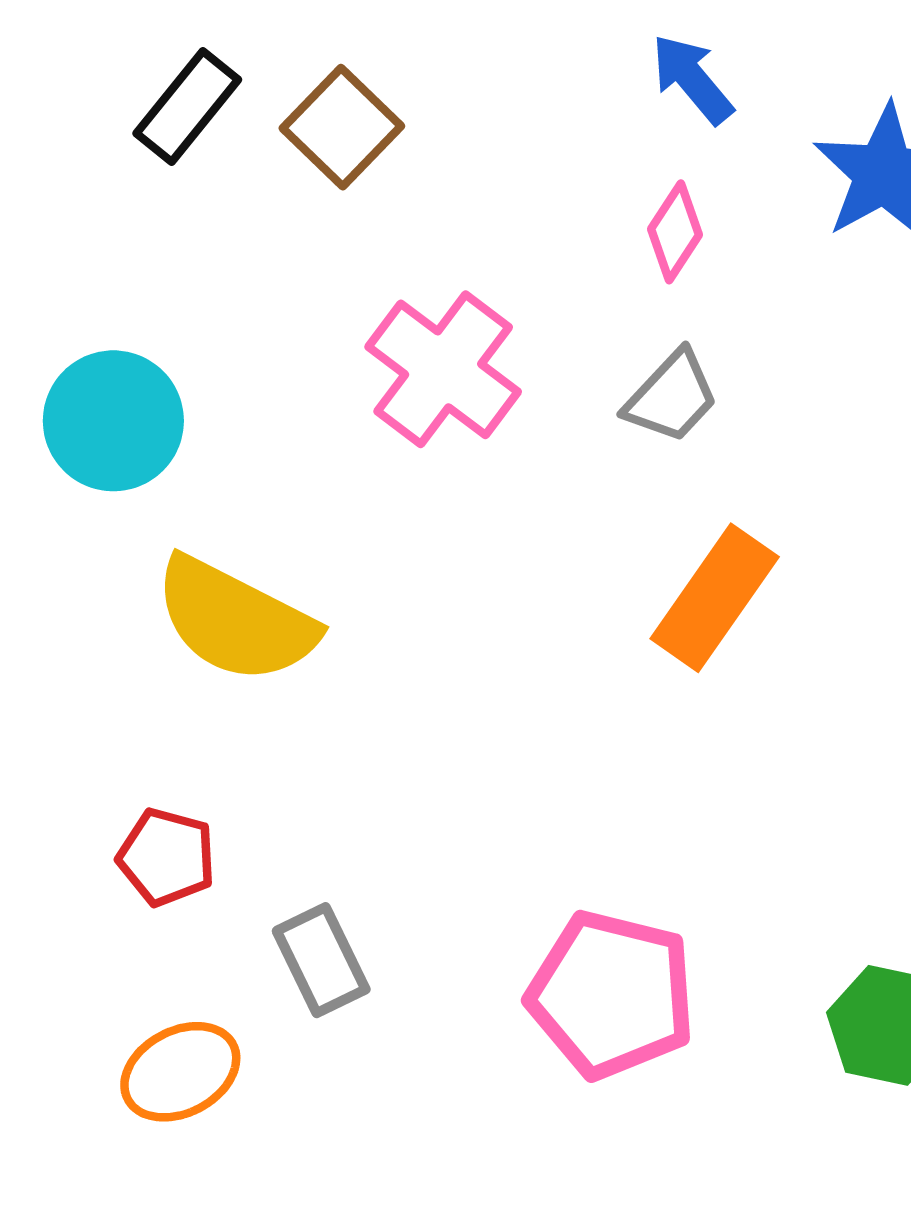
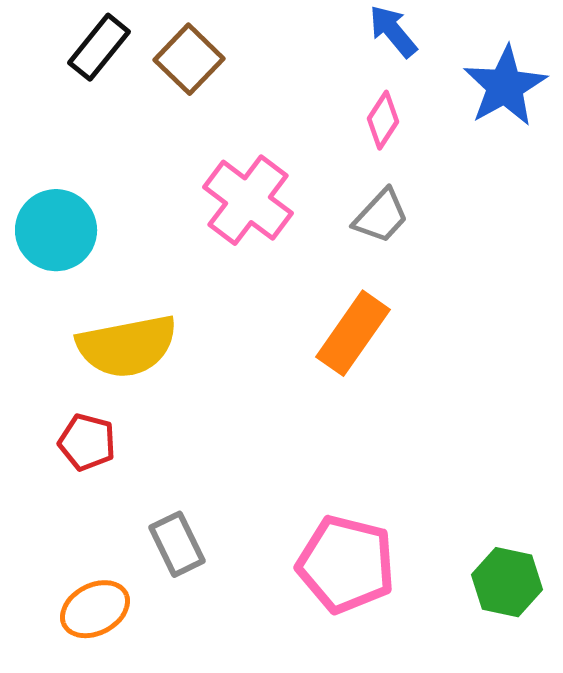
orange rectangle: (715, 598) -> (353, 333), moved
yellow semicircle: (235, 620) -> (127, 346), turned -38
red pentagon: (167, 857) -> (87, 442), moved

